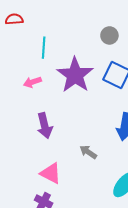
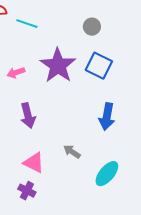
cyan line: (44, 48) -> (27, 24), moved, turned -75
gray arrow: (88, 152) -> (72, 152), moved

